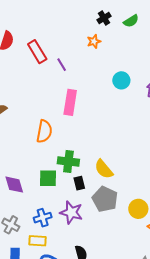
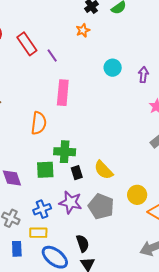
yellow semicircle: (104, 169) -> (104, 170), moved
gray pentagon: (105, 199) -> (101, 206), moved

